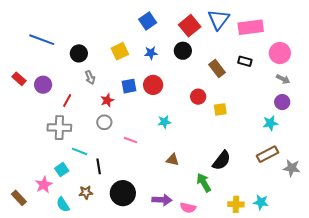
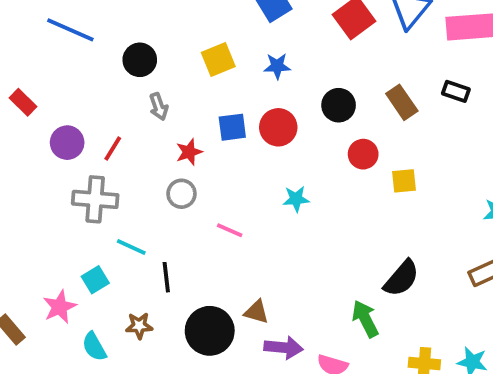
black circle: (183, 51) -> (339, 105), moved
purple circle: (43, 85) -> (67, 143), moved
brown triangle: (173, 160) -> (256, 312), moved

